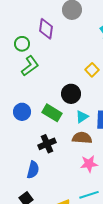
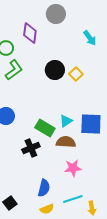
black circle: (71, 94) -> (55, 70), moved
green rectangle: (52, 113) -> (45, 128), moved
blue semicircle: (33, 170) -> (44, 188), moved

